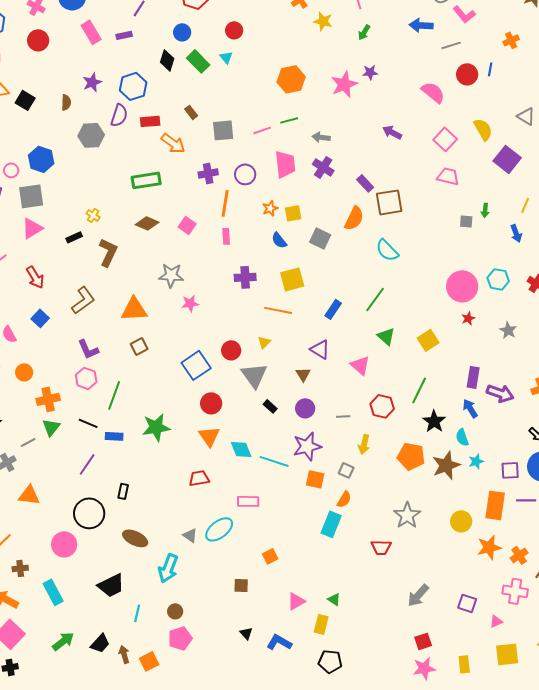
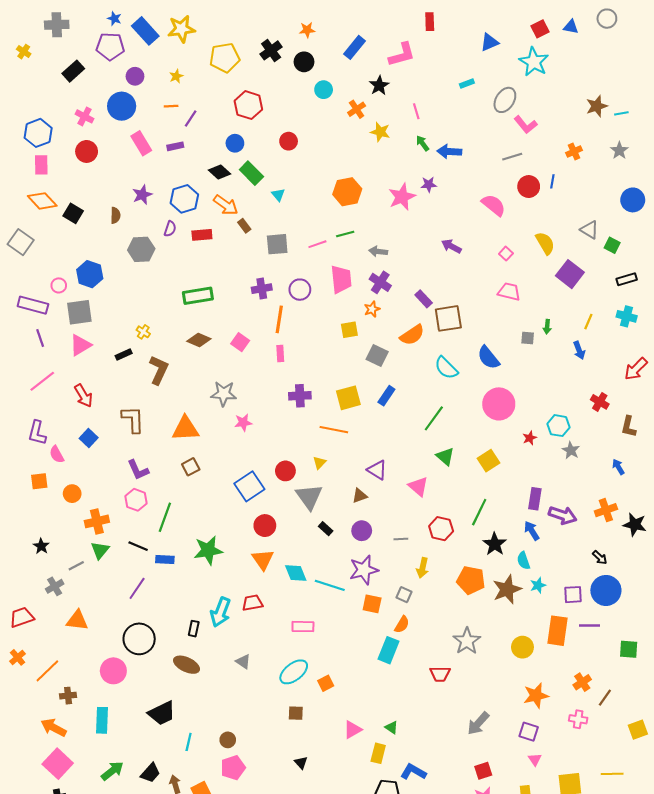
blue arrow: (421, 25) -> (449, 151), moved
green arrow: (364, 32) -> (423, 143), turned 112
cyan triangle: (226, 57) -> (278, 195), moved
black diamond: (167, 60) -> (219, 172), turned -65
purple semicircle: (119, 115) -> (170, 229), size x0.7
pink square: (445, 139) -> (506, 254), size x0.6
orange arrow: (173, 143) -> (226, 205), moved
orange star: (270, 208) -> (372, 309), moved
orange semicircle: (354, 218) -> (412, 335), turned 30
blue semicircle: (279, 240) -> (488, 358), moved, size x1.4
cyan hexagon: (498, 279) -> (559, 426), moved
pink circle: (462, 286) -> (499, 404), moved
brown L-shape: (83, 300) -> (133, 419), turned -56
blue rectangle: (333, 309) -> (386, 396), moved
brown triangle: (303, 374) -> (360, 496), turned 42
black rectangle: (123, 491) -> (194, 629), moved
cyan ellipse: (219, 529) -> (294, 672), moved
orange star: (489, 547) -> (536, 696), moved
cyan arrow: (168, 568) -> (221, 612), moved
pink cross: (515, 591) -> (578, 719), size x0.7
cyan rectangle: (53, 592) -> (102, 720), turned 30
pink triangle: (496, 621) -> (535, 759), moved, turned -40
blue L-shape: (279, 642) -> (413, 772), moved

